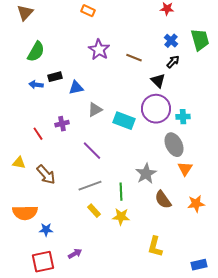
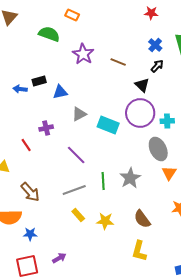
green semicircle: (36, 52) -> (49, 34), moved, turned -100
red line: (38, 134) -> (26, 145), moved
brown arrow: (46, 175) -> (30, 192), moved
green line: (121, 192) -> (103, 181), moved
brown semicircle: (163, 200) -> (142, 219), moved

